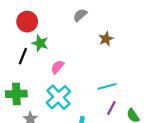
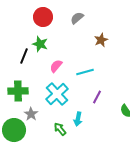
red circle: (27, 22) -> (43, 17), moved
cyan line: (107, 86) -> (85, 72), moved
purple line: (111, 108) -> (97, 97), moved

